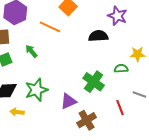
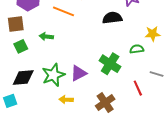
green arrow: (31, 51) -> (46, 37), turned -40
purple triangle: (68, 101) -> (79, 73), moved
yellow arrow: (17, 112) -> (66, 100), moved

